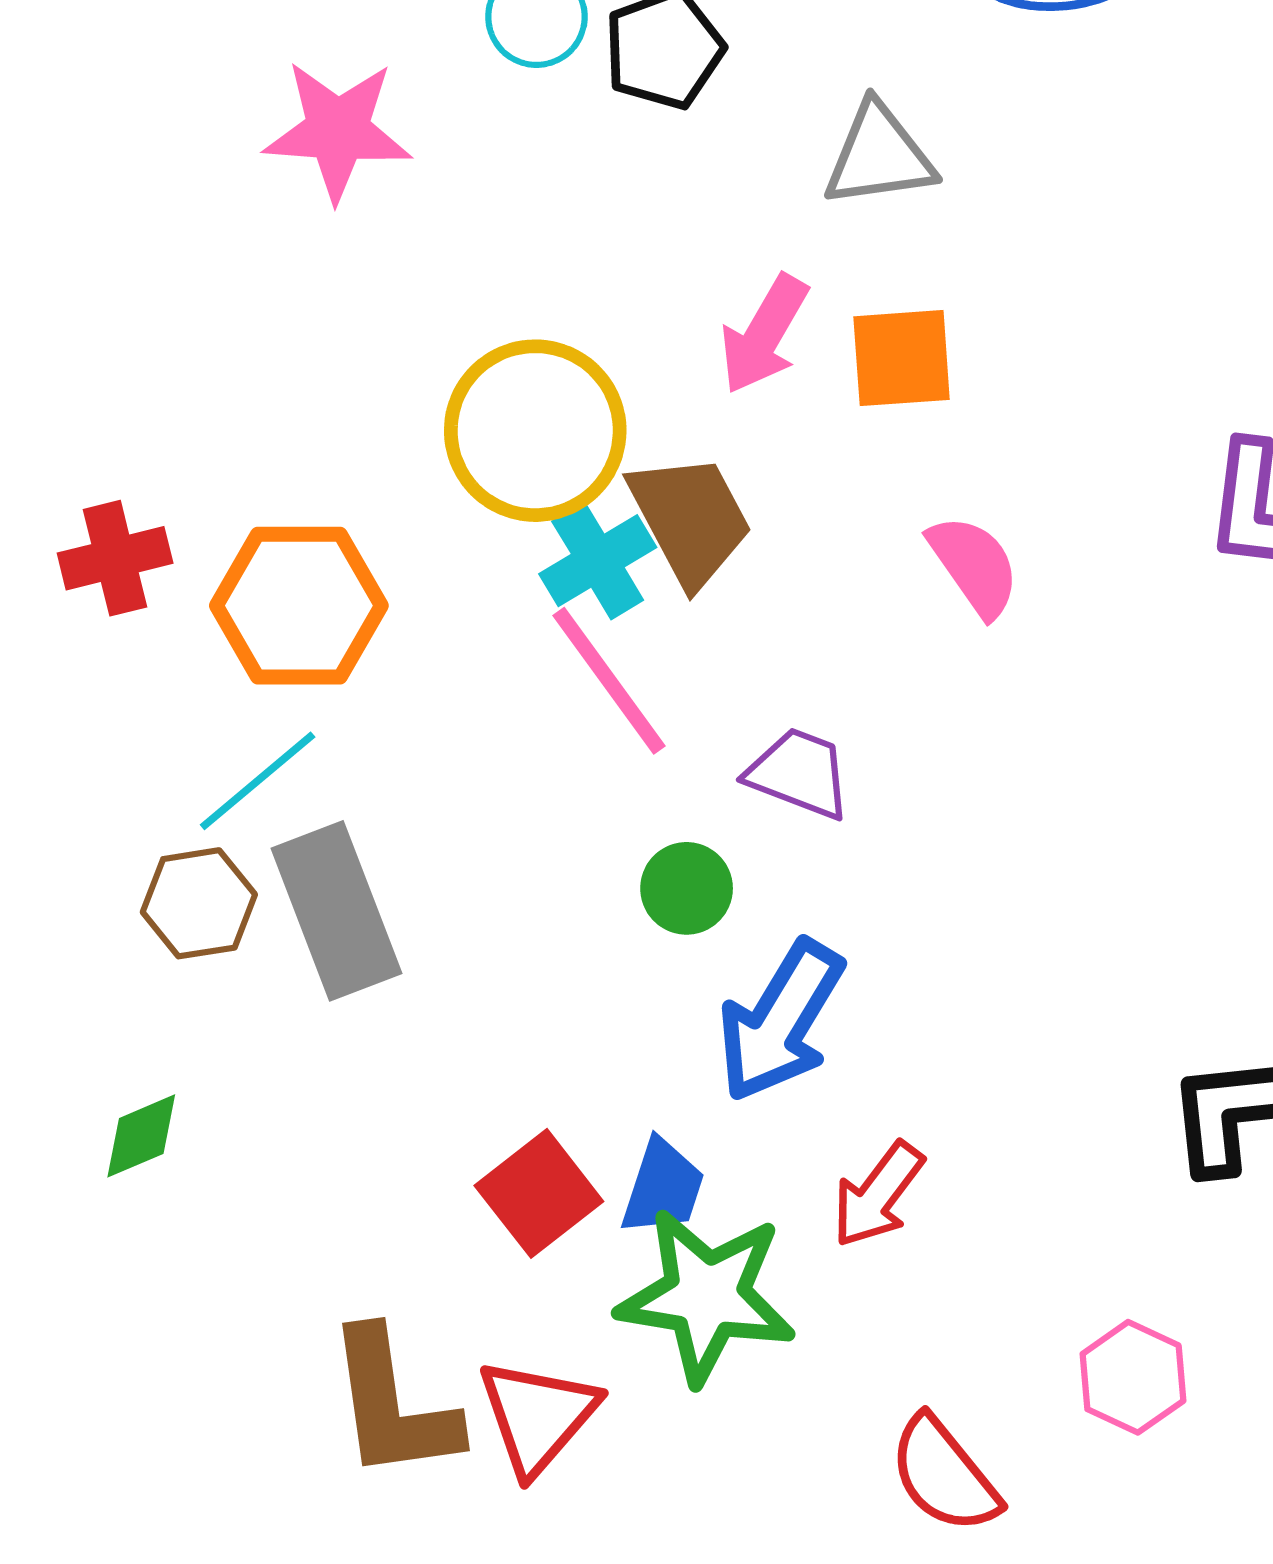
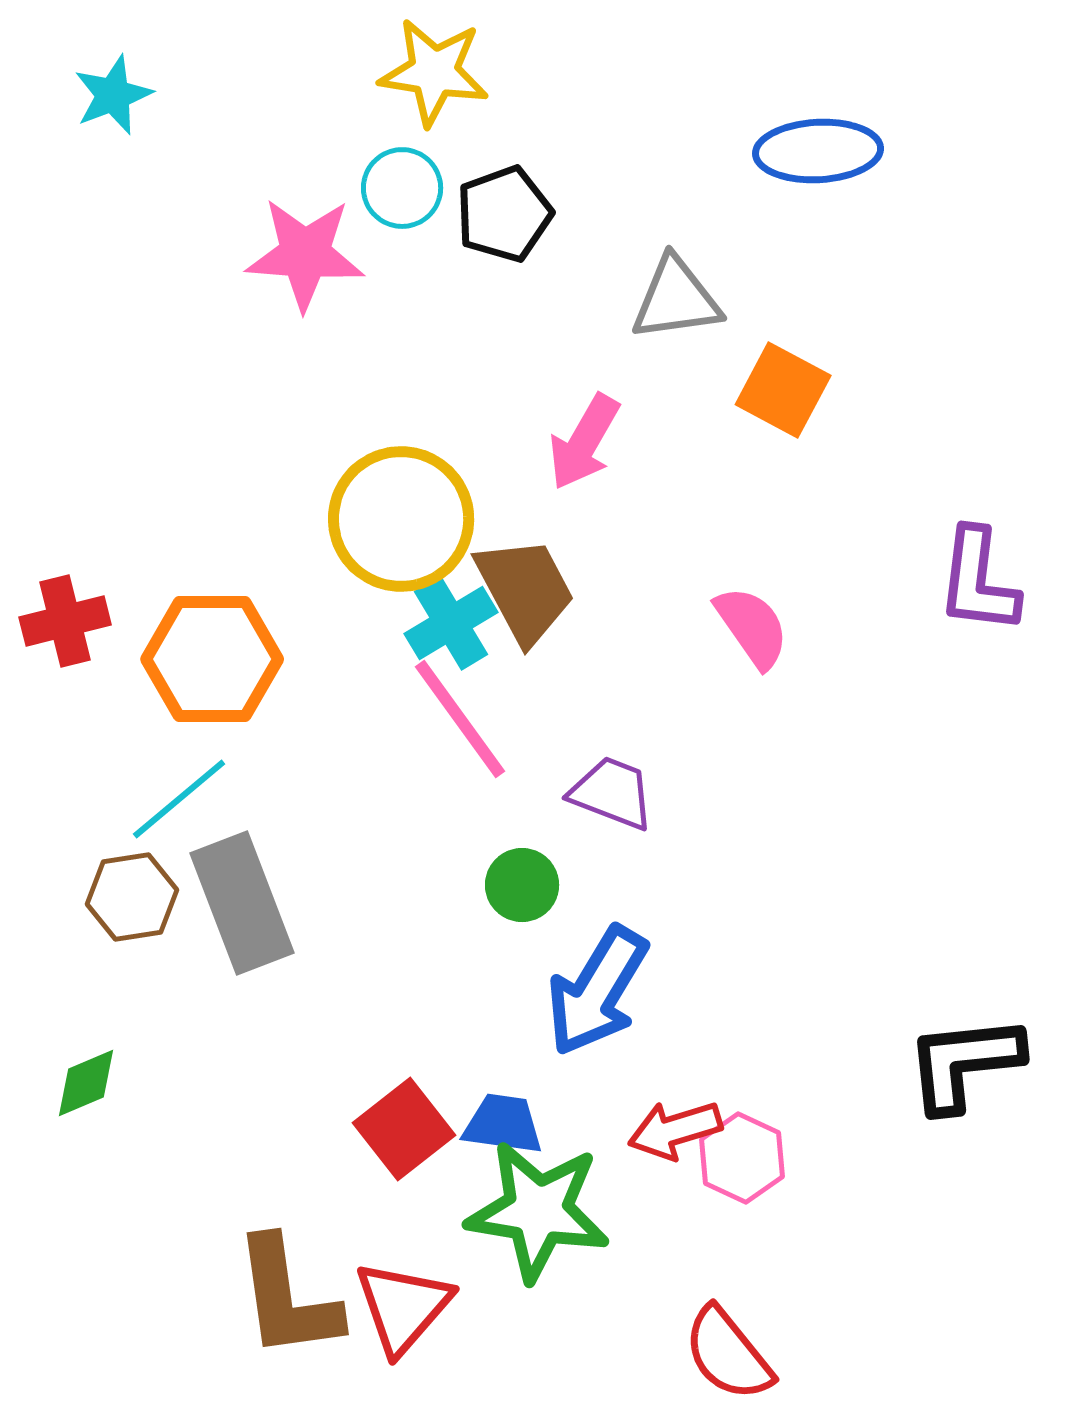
pink star: (338, 131) -> (305, 254), moved
orange square: (902, 358) -> (783, 390), moved, turned 32
blue trapezoid: (663, 1187) -> (503, 1124), turned -100
red arrow: (878, 1195) -> (675, 1130), turned 36
pink hexagon: (1133, 1377) -> (742, 1158), moved

